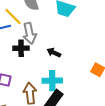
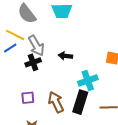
cyan cross: (52, 81) -> (88, 80), moved

